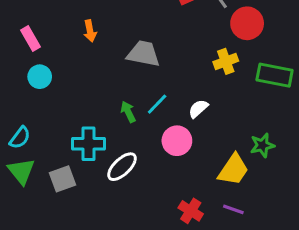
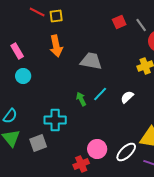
orange arrow: (90, 31) -> (56, 46), size x1.5
pink circle: (177, 141) -> (97, 149), moved
white ellipse: (122, 167) -> (126, 152), moved
red cross: (191, 211) -> (81, 164), moved, turned 35

